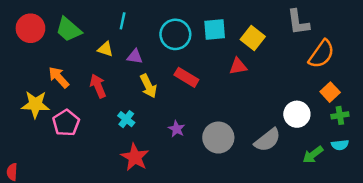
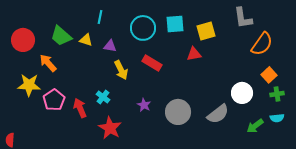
red circle: (30, 28) -> (23, 40), moved
green trapezoid: (69, 29) -> (61, 36), moved
yellow square: (253, 38) -> (206, 31), turned 36
red arrow: (98, 86) -> (80, 108), moved

